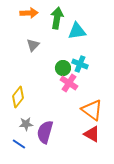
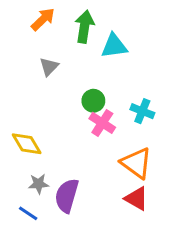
orange arrow: (29, 13) -> (43, 19), turned -42
cyan cross: (80, 64) -> (142, 111), moved
yellow diamond: (18, 97) -> (27, 144), turned -70

